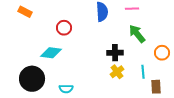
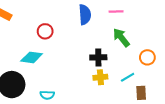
yellow cross: (117, 72) -> (100, 77), turned 32
cyan line: (143, 72) -> (128, 77), turned 64

